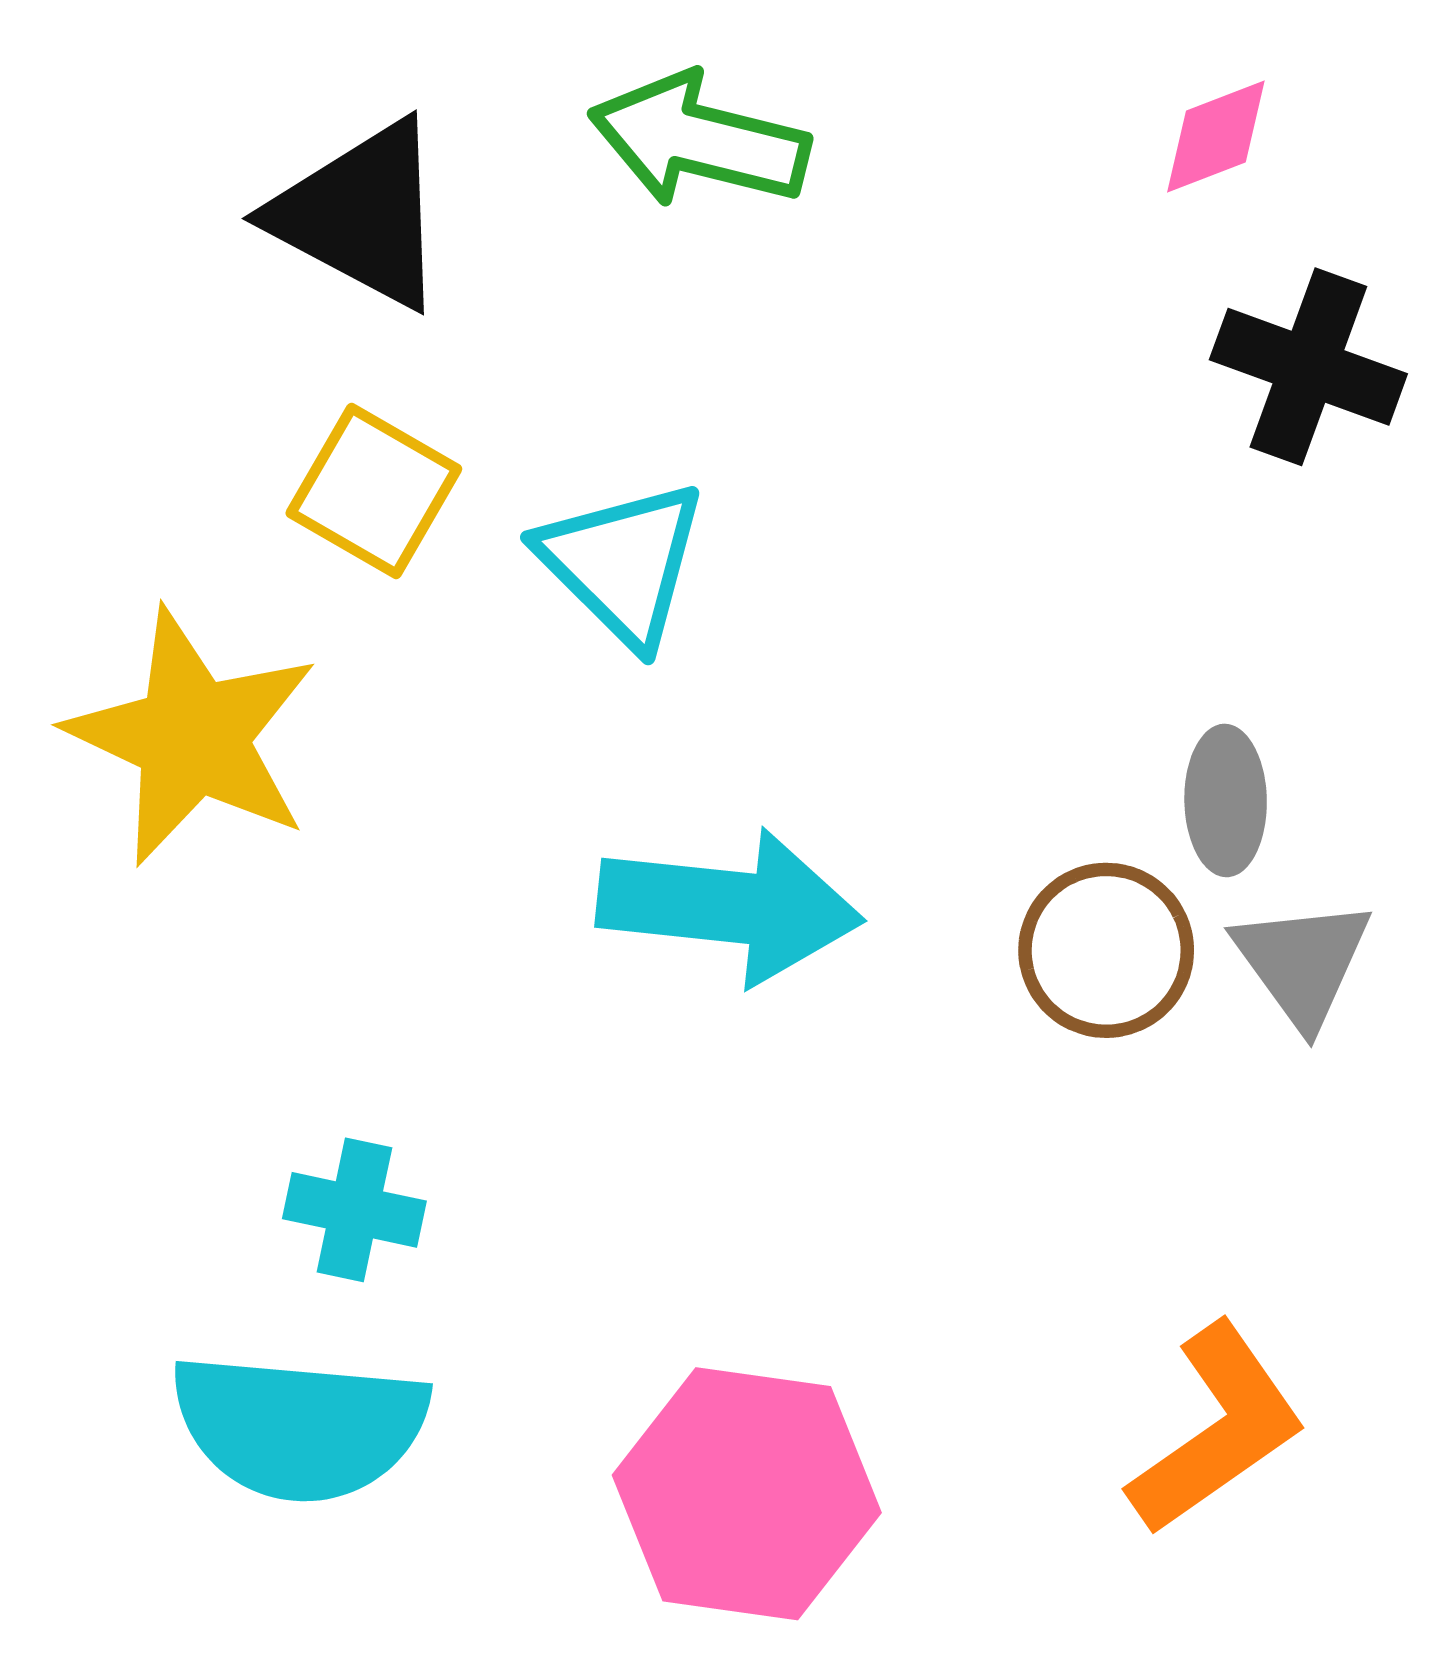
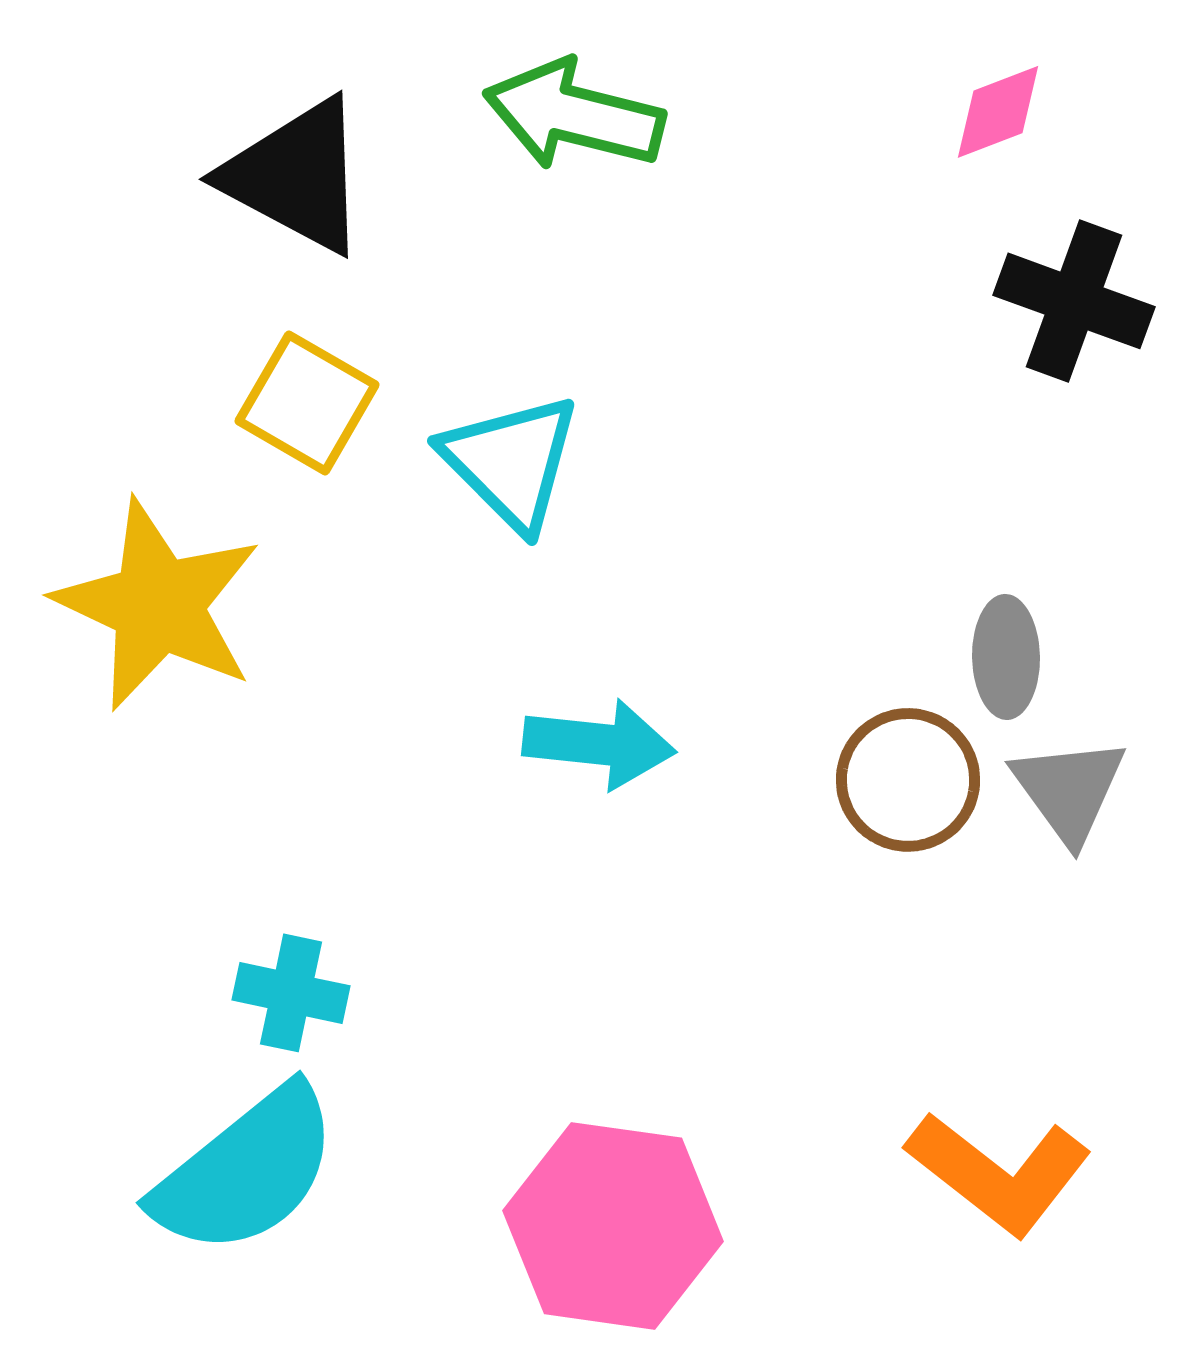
cyan arrow: (730, 906) -> (599, 744), size x0.7
cyan semicircle: (300, 1427) -> (246, 1171), turned -44
orange L-shape: (1217, 1429) -> (999, 1173), turned 73

